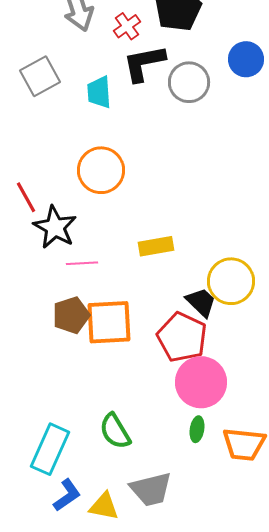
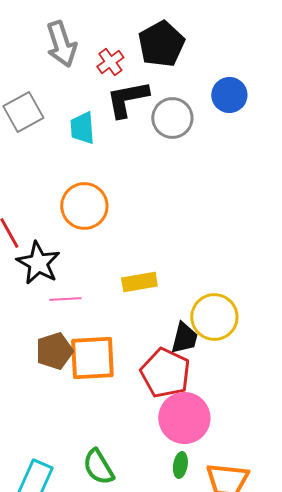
black trapezoid: (201, 302) -> (184, 338), turned 60

